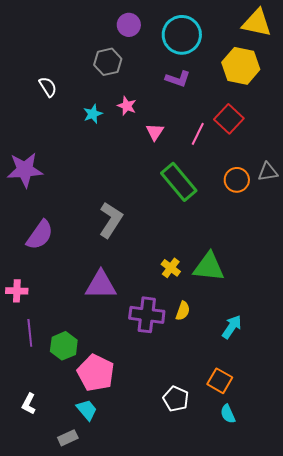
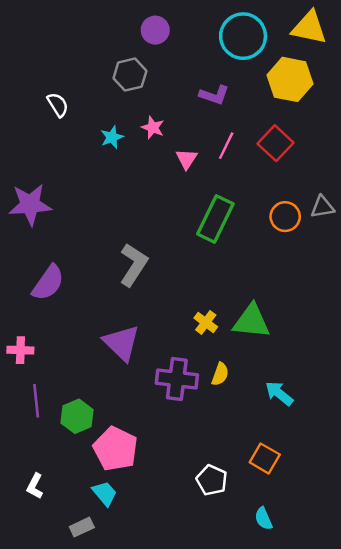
cyan circle: (182, 35) -> (243, 36), moved
pink line: (198, 134) -> (226, 146), moved
green rectangle: (179, 182) -> (215, 219), turned 66
purple triangle: (101, 285) -> (122, 343), turned 44
cyan arrow: (232, 327) -> (279, 393), turned -85
cyan semicircle: (228, 414) -> (263, 519), moved

